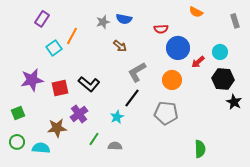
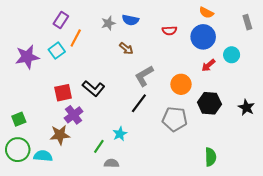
purple rectangle: (42, 19) -> (61, 20), moved
blue circle: (178, 48) -> (203, 37), moved
black hexagon: (223, 79) -> (209, 103), moved
purple star: (32, 80) -> (27, 57), moved
purple cross: (79, 114) -> (74, 115), moved
cyan star: (117, 117) -> (120, 134), moved
green circle: (17, 142) -> (18, 150), size x1.5
gray semicircle: (115, 146) -> (111, 163), moved

